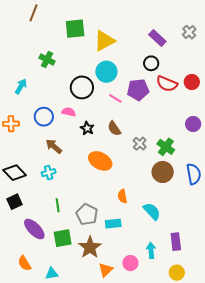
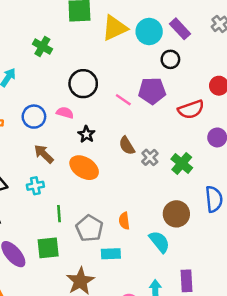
cyan circle: (106, 72) -> (149, 32), moved
red semicircle: (167, 84) -> (191, 109), moved, turned -45
brown semicircle: (114, 128) -> (127, 146), moved
orange ellipse: (100, 161) -> (84, 168), moved
brown circle: (163, 172) -> (176, 214), moved
green line: (58, 205) -> (59, 214), moved
gray pentagon: (87, 214) -> (89, 228), moved
green square: (63, 238) -> (48, 248), moved

